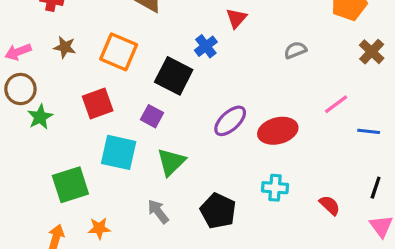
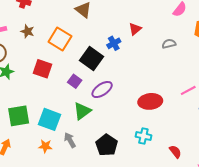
gray semicircle: (295, 50) -> (169, 44), moved
red square: (98, 103) -> (43, 69), turned 30
purple ellipse: (230, 121) -> (102, 90), moved
cyan square: (119, 152) -> (49, 119), moved
orange star: (99, 228) -> (45, 146), moved

